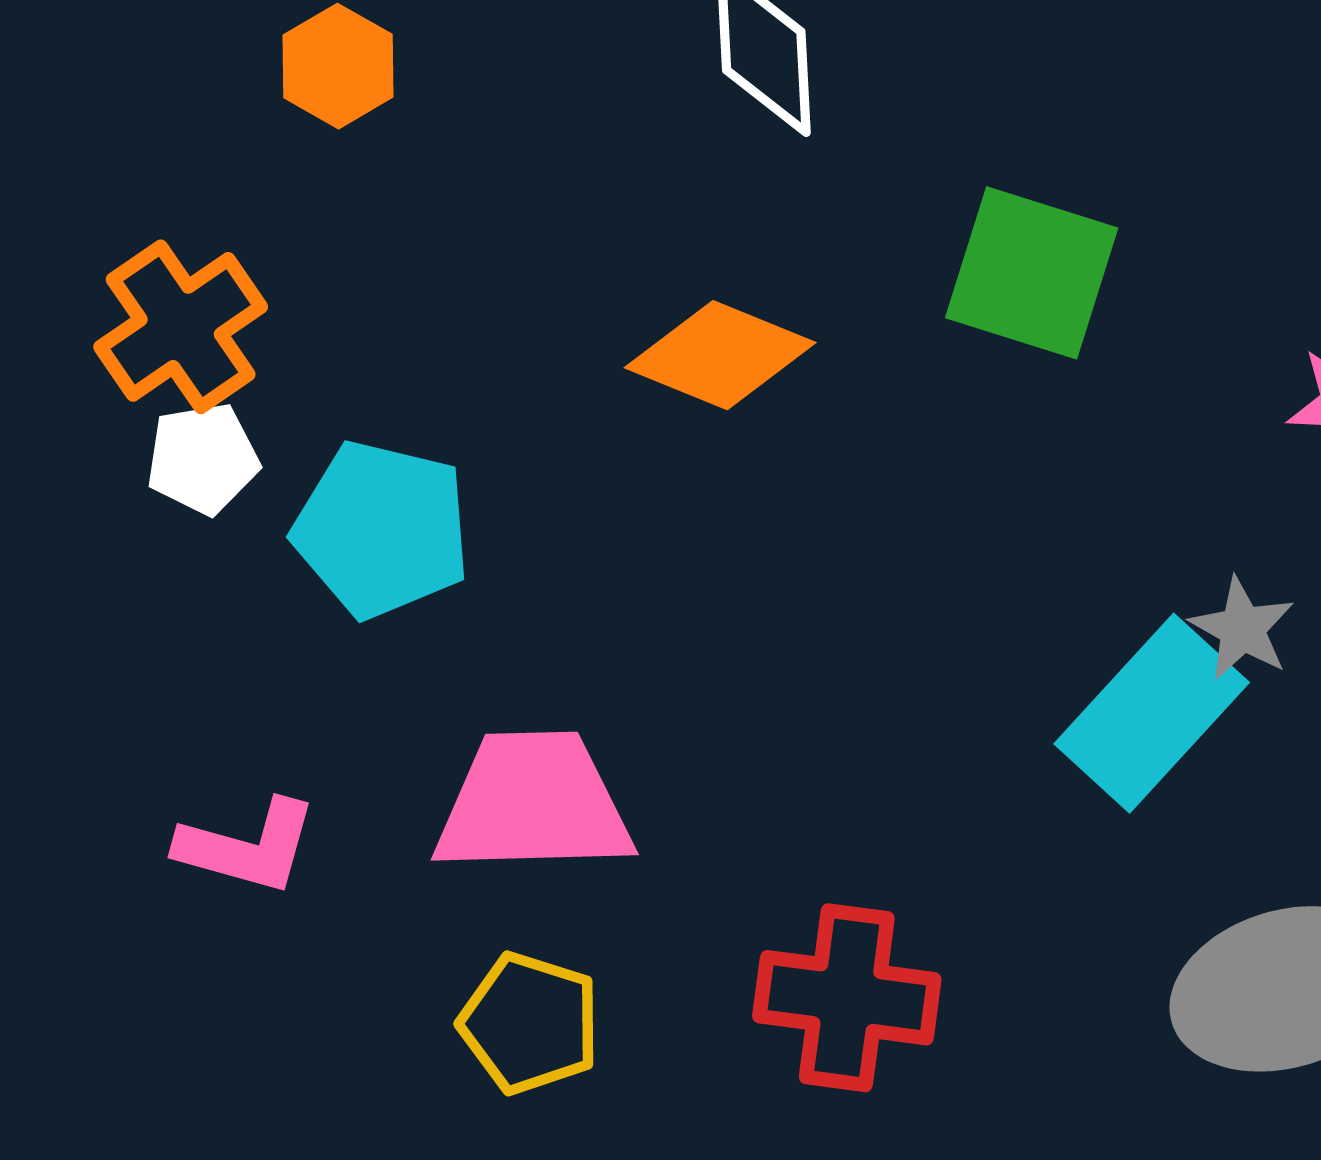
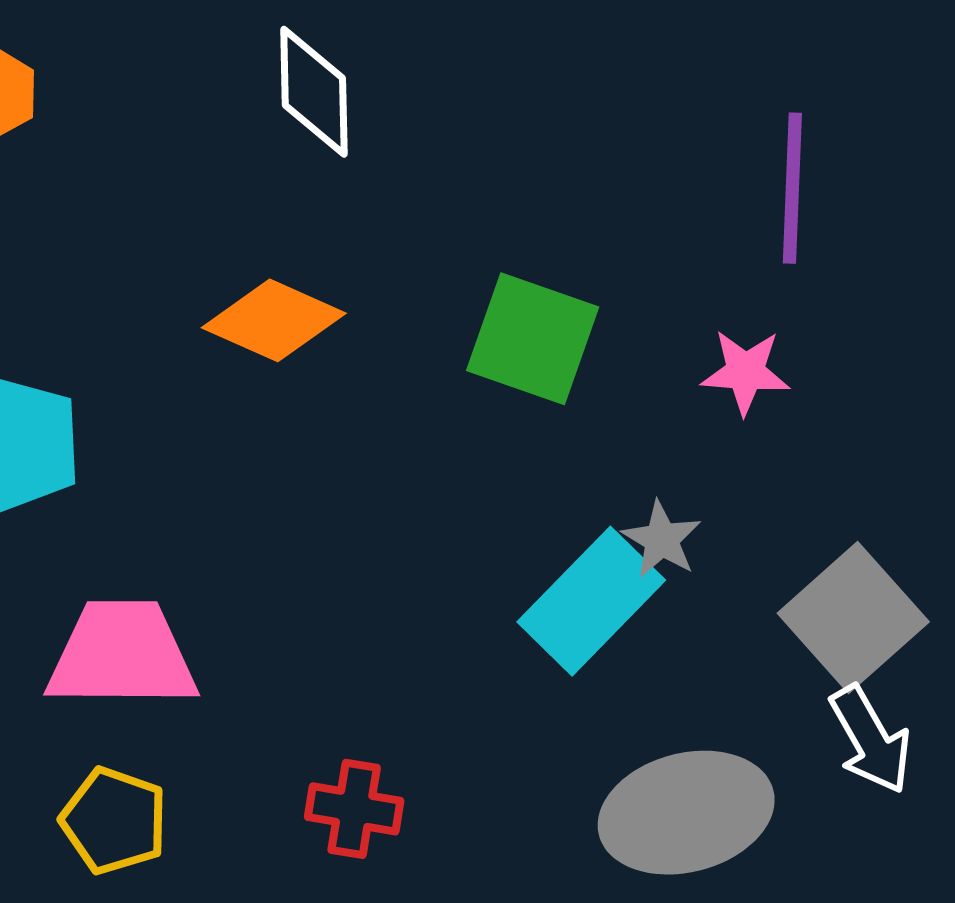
green square: (1032, 273) -> (533, 339), moved
red cross: (847, 998) -> (354, 809), size x0.7

